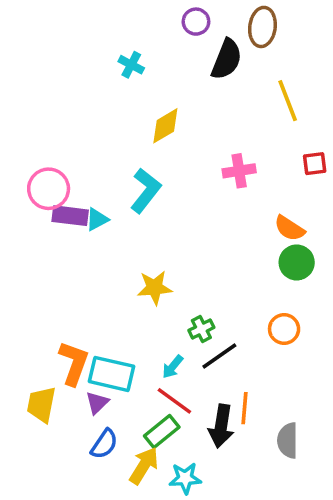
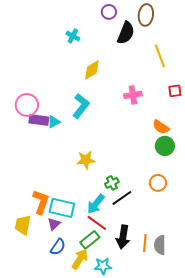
cyan arrow: (173, 367) -> (96, 204), size x1.5
orange line: (245, 408) -> (145, 243), moved

